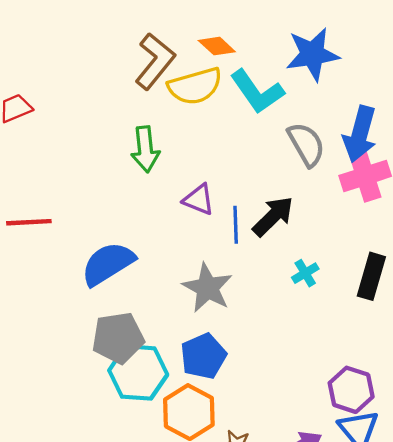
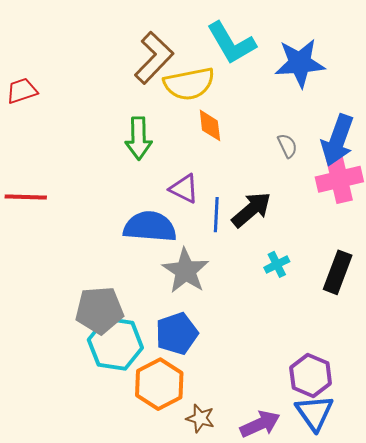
orange diamond: (217, 46) -> (210, 125), moved, turned 36
cyan L-shape: (257, 92) -> (231, 43), moved
gray semicircle: (306, 144) -> (287, 146), size x0.6
blue semicircle: (108, 264) -> (150, 227), moved, turned 32

